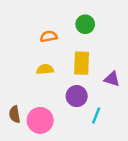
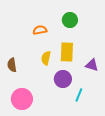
yellow semicircle: (45, 69) -> (46, 58), moved, turned -72
brown semicircle: (15, 114) -> (12, 65), moved
pink circle: (40, 120) -> (22, 99), moved

